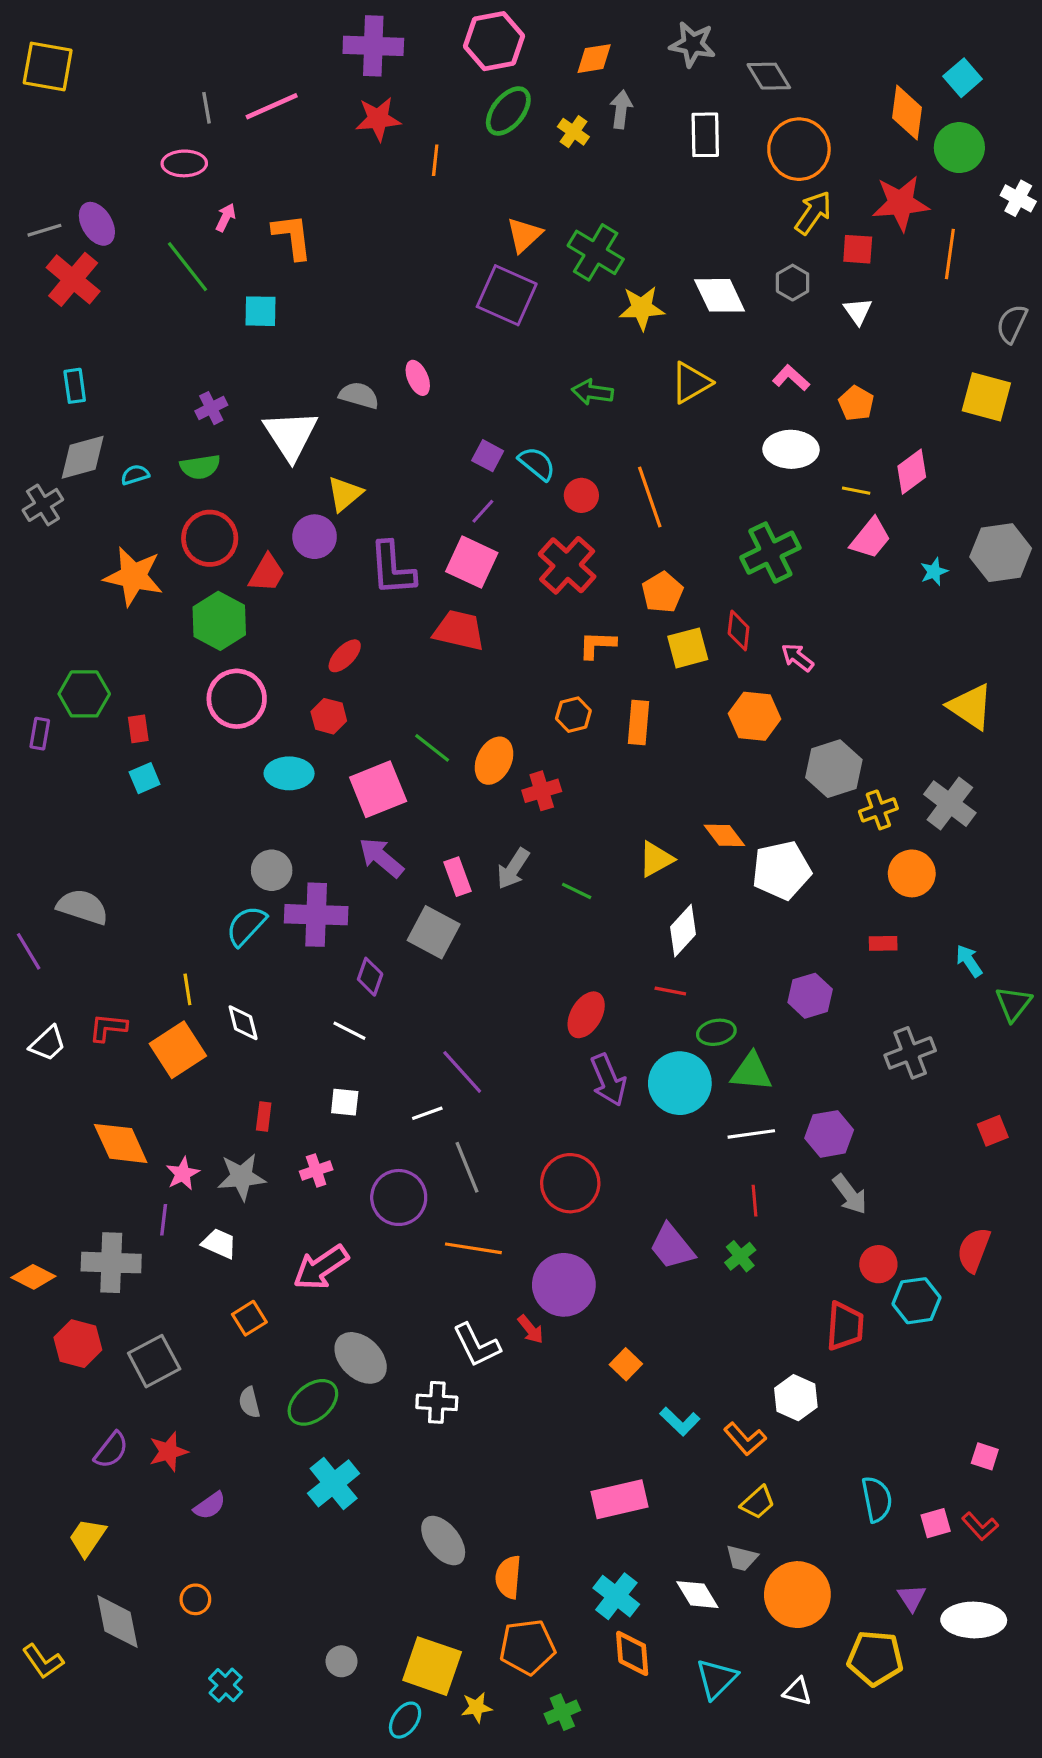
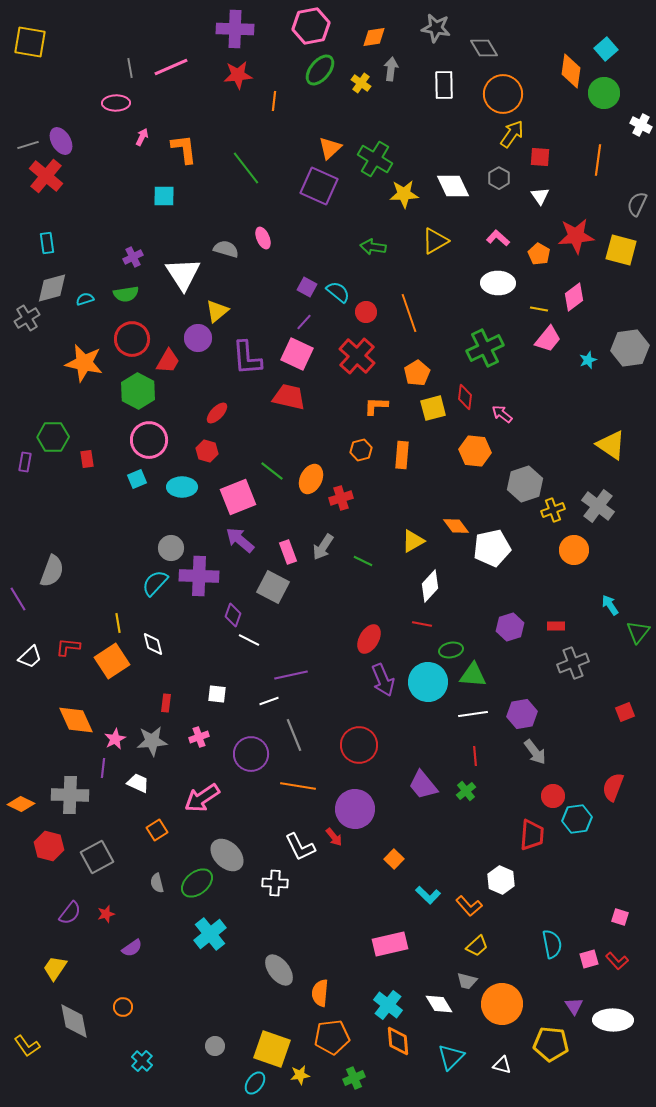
red star: (901, 203) -> (576, 236), moved
green line: (187, 267) -> (246, 168), moved
cyan square: (145, 778) -> (137, 479), moved
gray semicircle: (83, 907) -> (52, 571), turned 92
red rectangle: (883, 943) -> (556, 626), moved
white line: (349, 1031) -> (249, 640), moved
purple line: (462, 1072) -> (291, 675), turned -60
red star: (168, 1452) -> (106, 914), size x0.7

